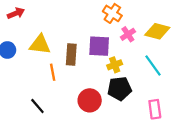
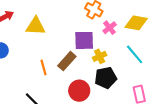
yellow triangle: (40, 45) -> (36, 26), moved
brown rectangle: (71, 55) -> (67, 61), moved, turned 42

